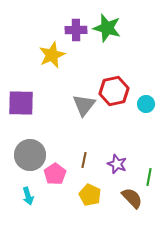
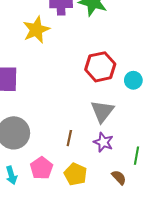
gray triangle: (84, 105) -> (102, 111), moved
pink pentagon: (55, 174) -> (41, 168), moved
brown semicircle: (132, 198) -> (119, 177), size x0.7

